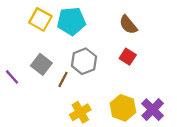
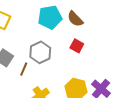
cyan pentagon: (71, 21) -> (50, 17), moved

